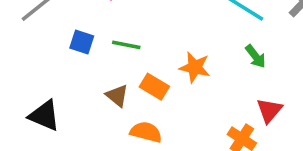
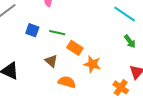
orange star: (195, 67) -> (92, 64), moved
orange rectangle: (154, 87) -> (75, 48), moved

